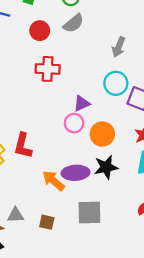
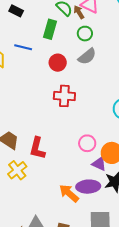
purple triangle: (82, 103) -> (99, 164), moved, turned 49
red L-shape: (23, 146) -> (37, 148), moved

